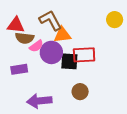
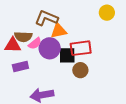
brown L-shape: (51, 20) -> (46, 18), turned -35
red triangle: (16, 25) -> (13, 45), moved
brown circle: (80, 92) -> (80, 70), moved

